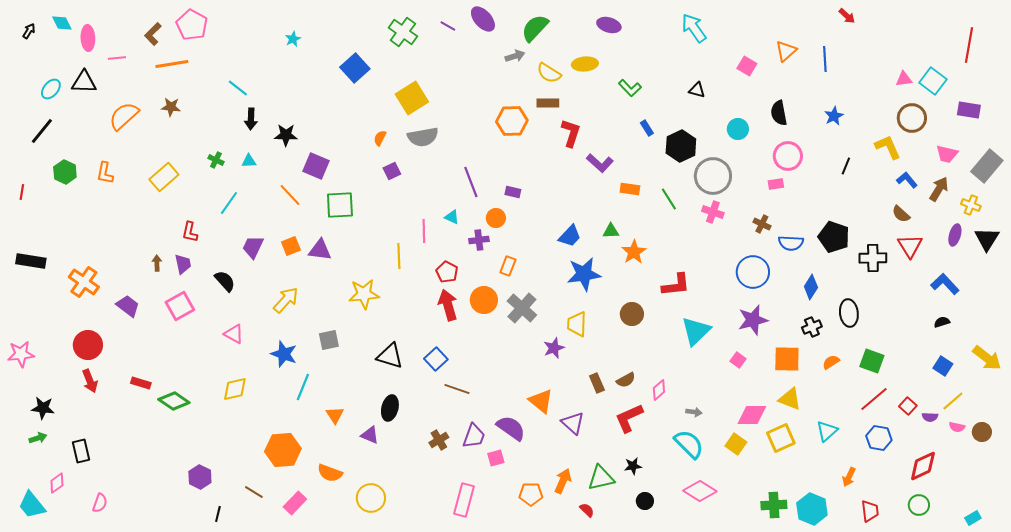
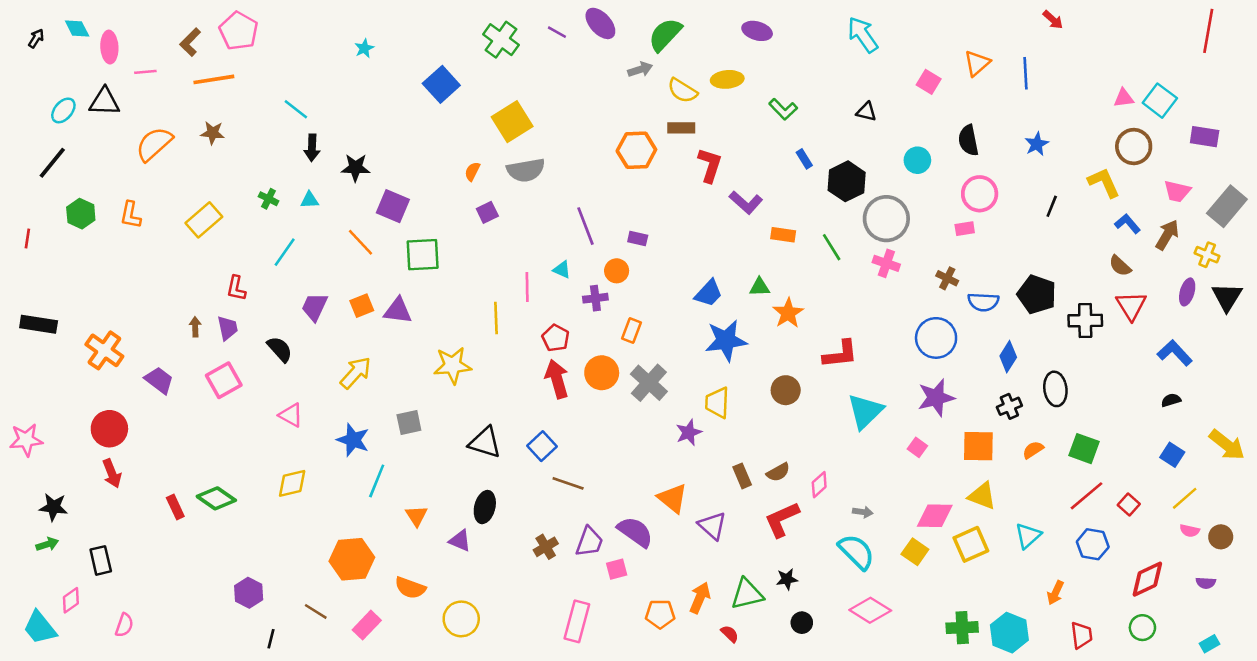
red line: (969, 45) -> (1208, 31), moved
red rectangle: (141, 383) -> (175, 507), moved, turned 48
purple semicircle: (930, 417) -> (1206, 583), moved

